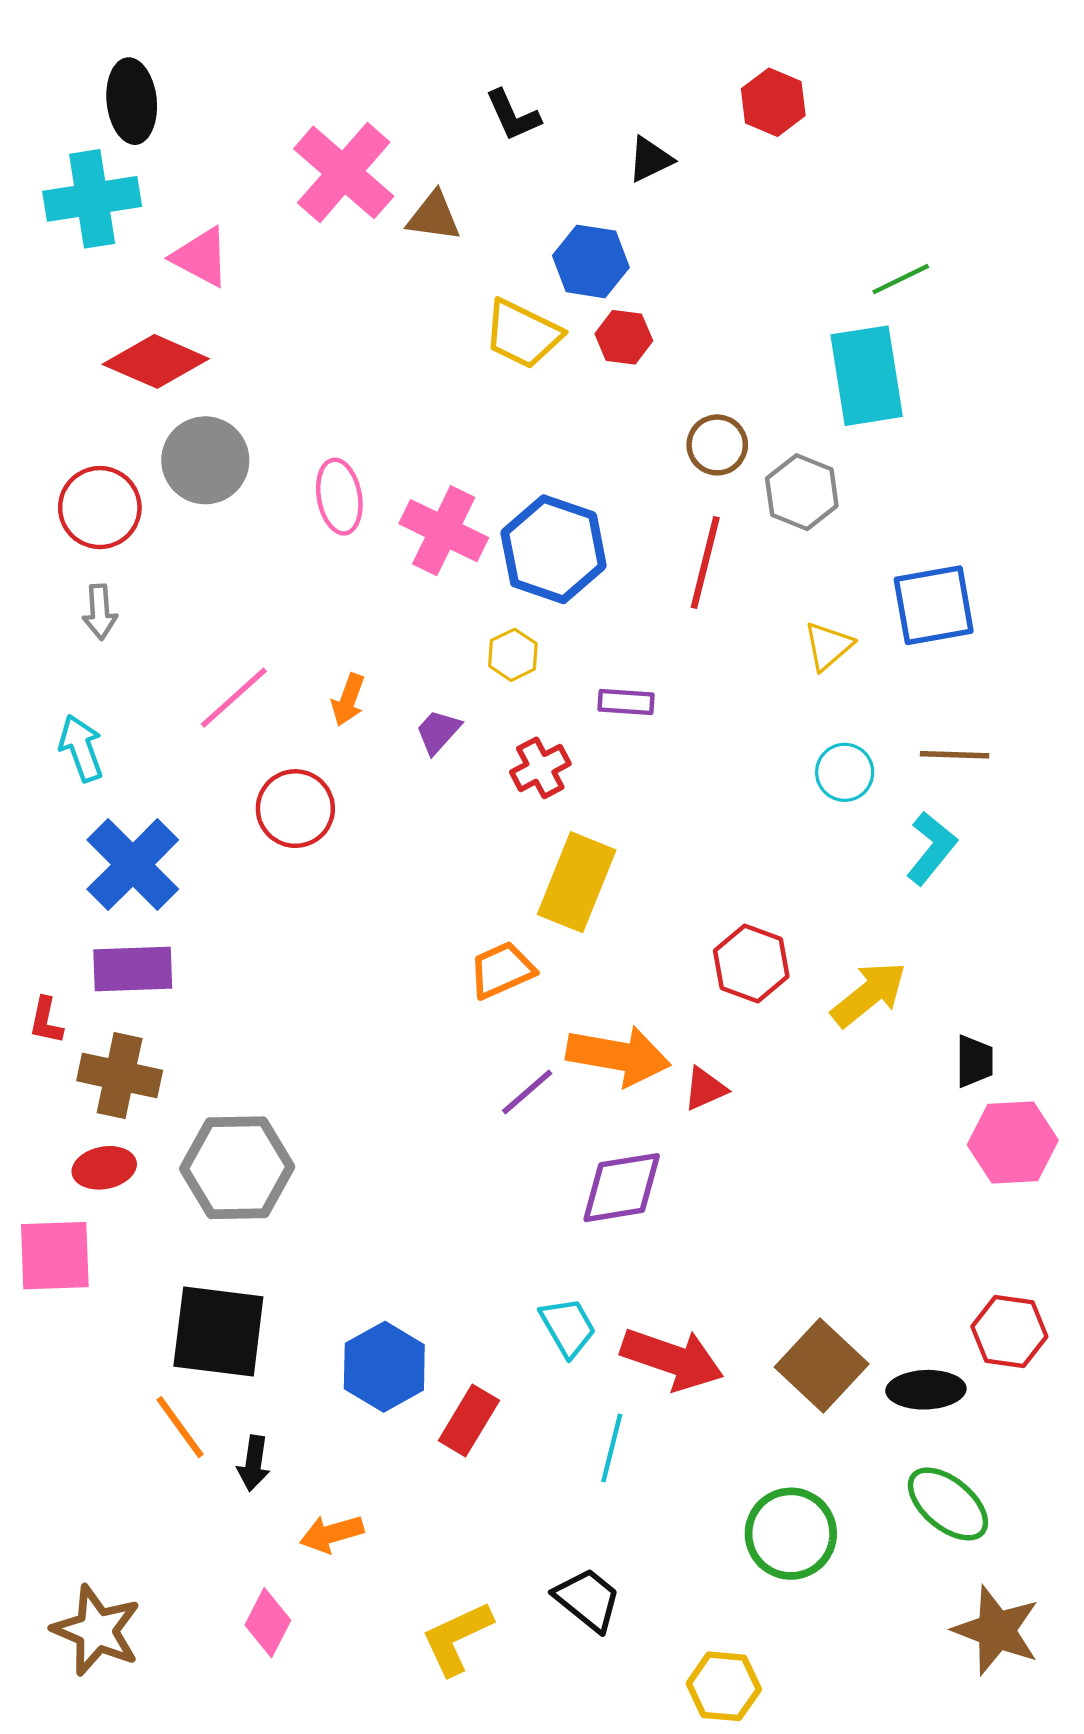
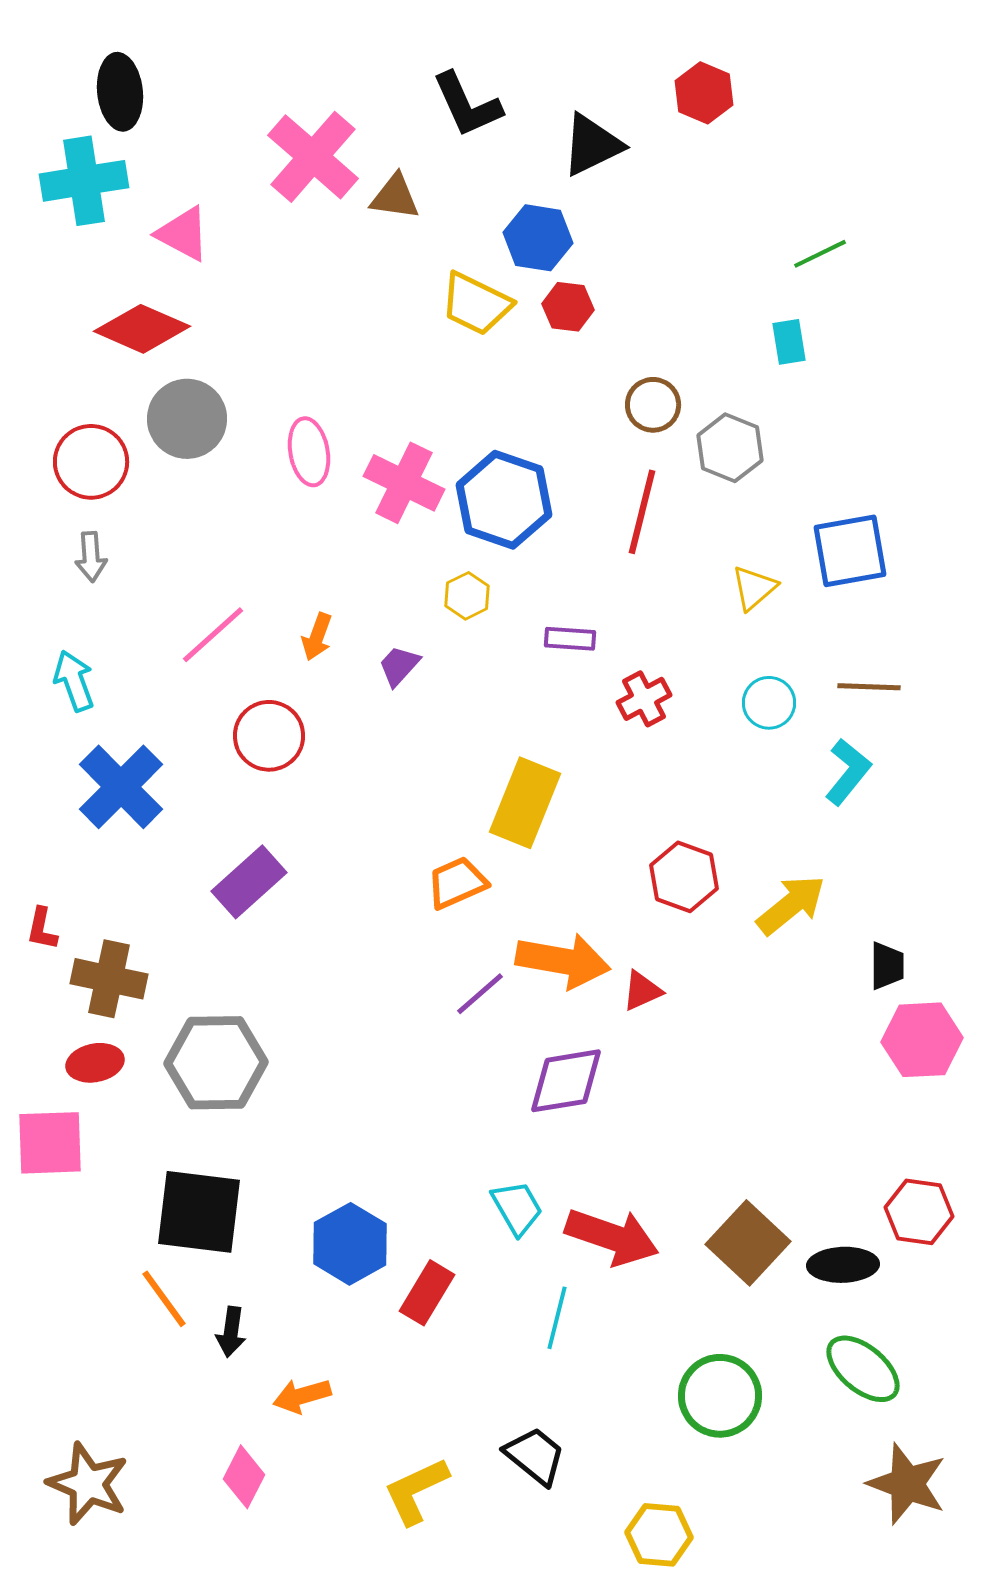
black L-shape: (513, 115) -> (467, 105), size x1.4
black triangle: (650, 159) -> (592, 145), size x1.5
cyan rectangle: (867, 376) -> (789, 342), size x0.5
red cross: (540, 768) -> (644, 699), moved
purple rectangle: (133, 969) -> (249, 882), moved, turned -40

